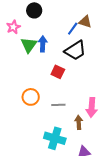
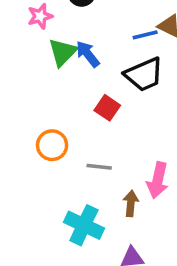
blue line: (73, 29) -> (145, 35), turned 32
blue arrow: (43, 44) -> (88, 54), turned -49

